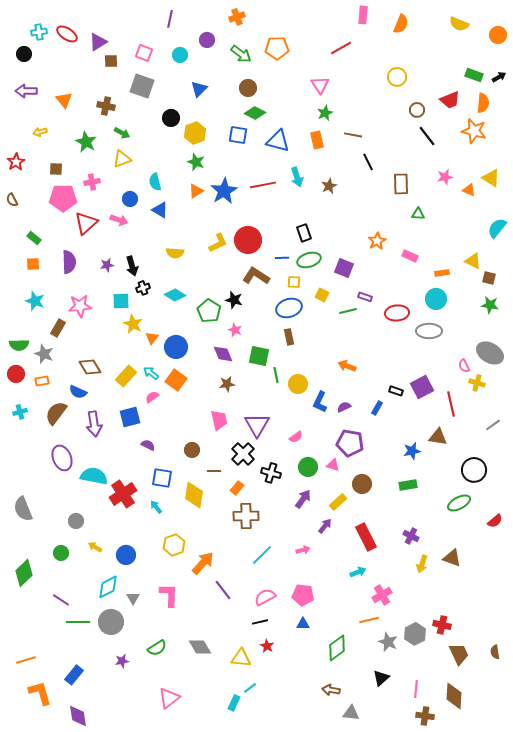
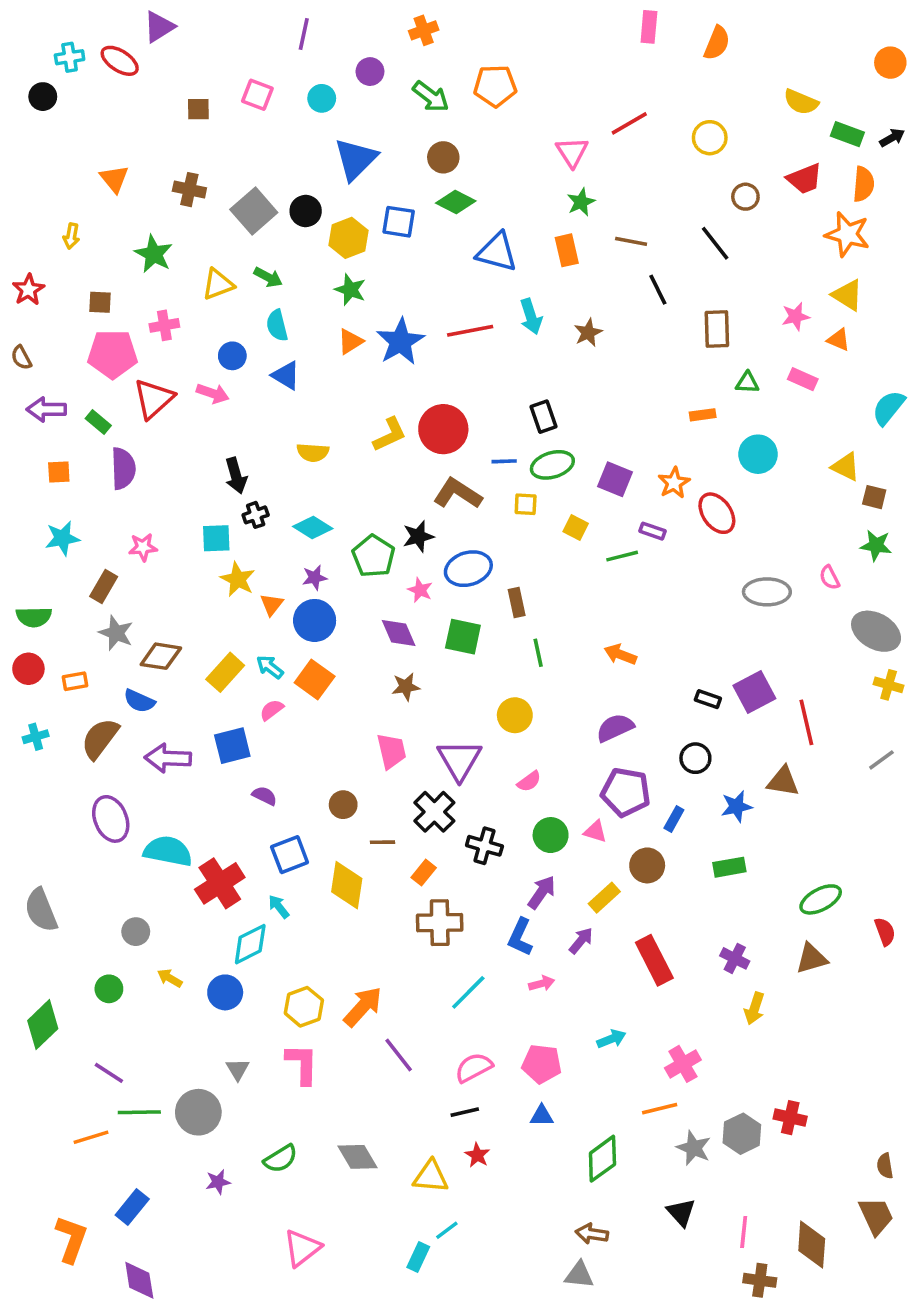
yellow semicircle: (459, 24) -> (801, 102), moved
purple triangle: (98, 42) -> (159, 27), moved
red line: (341, 48) -> (629, 123), moved
gray square: (142, 86) -> (254, 211), moved, turned 30
blue triangle: (199, 89) -> (356, 159), size x1.5
purple arrow: (26, 91) -> (46, 409), moved
yellow arrow: (40, 132) -> (71, 236), turned -64
green arrow: (122, 133) -> (268, 277), moved
blue square: (238, 135) -> (399, 222), moved
black line: (427, 136) -> (715, 243), moved
yellow triangle: (491, 178) -> (847, 295), moved
green rectangle: (34, 238) -> (98, 422), moved
orange star: (377, 241) -> (674, 483), moved
pink rectangle: (410, 256) -> (803, 379), moved
purple star: (107, 265) -> (315, 578), moved
orange rectangle: (442, 273) -> (703, 415), moved
cyan circle: (436, 299) -> (758, 454), moved
black star: (234, 300) -> (418, 536), turned -30
cyan star: (35, 301) -> (62, 538), turned -30
pink star: (80, 306) -> (143, 547), size x0.7
blue ellipse: (289, 308) -> (468, 569), moved
red ellipse: (397, 313) -> (717, 513), moved, turned 60
gray star: (44, 354) -> (116, 633), moved
pink semicircle: (464, 366) -> (830, 578), moved
brown diamond: (90, 367) -> (161, 656), turned -50
green line: (276, 375) -> (538, 653), moved
yellow cross: (477, 383) -> (889, 685), moved
yellow circle: (298, 384) -> (515, 715), moved
blue L-shape: (320, 402) -> (520, 937), moved
purple semicircle: (344, 407) -> (615, 728), size x1.5
blue rectangle: (377, 408) -> (674, 819), moved
purple arrow: (94, 424) -> (168, 758), turned 100
black circle: (474, 470) -> (695, 758), moved, size x0.7
blue square: (162, 478) -> (290, 855), turned -30
red semicircle: (495, 521) -> (885, 932), turned -70
yellow hexagon: (174, 545) -> (304, 1007), moved
brown triangle: (452, 558) -> (812, 958), moved, turned -36
cyan arrow: (358, 572) -> (611, 1039), moved
cyan diamond: (108, 587) -> (250, 944), moved
brown trapezoid: (459, 654) -> (876, 1216), moved
orange line: (26, 660) -> (91, 1137), moved
black triangle: (381, 678) -> (681, 1212), turned -30
orange L-shape: (40, 693) -> (71, 1239), turned 36
gray triangle: (351, 713) -> (579, 1275), moved

